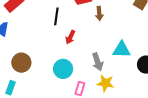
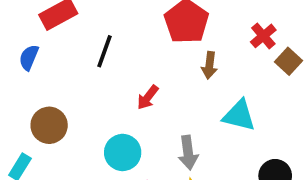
black line: (56, 16) -> (104, 51), moved
cyan triangle: (122, 50) -> (239, 115), moved

